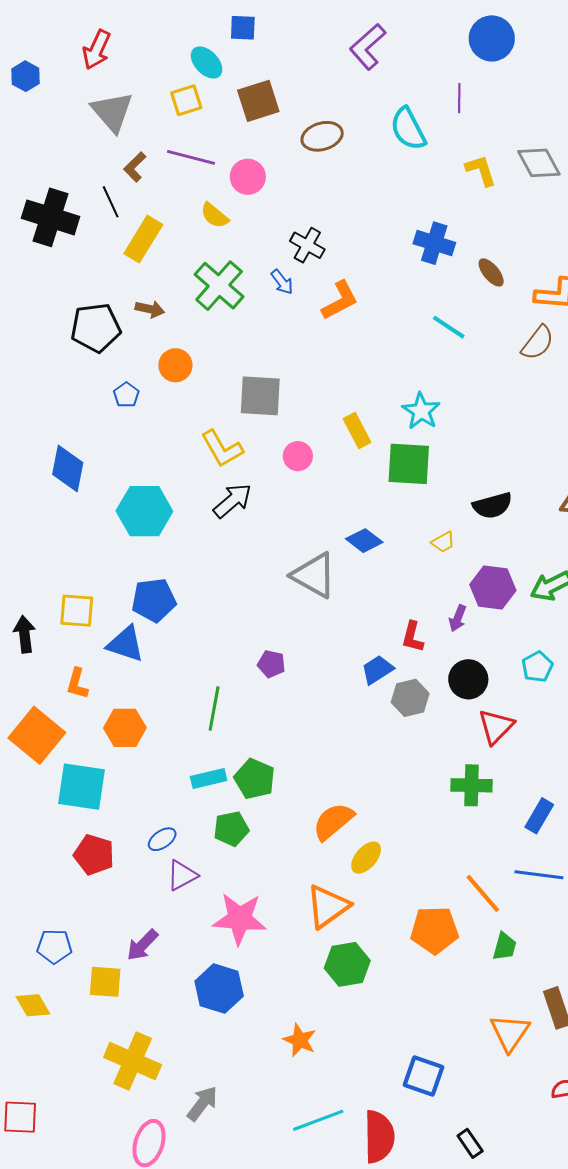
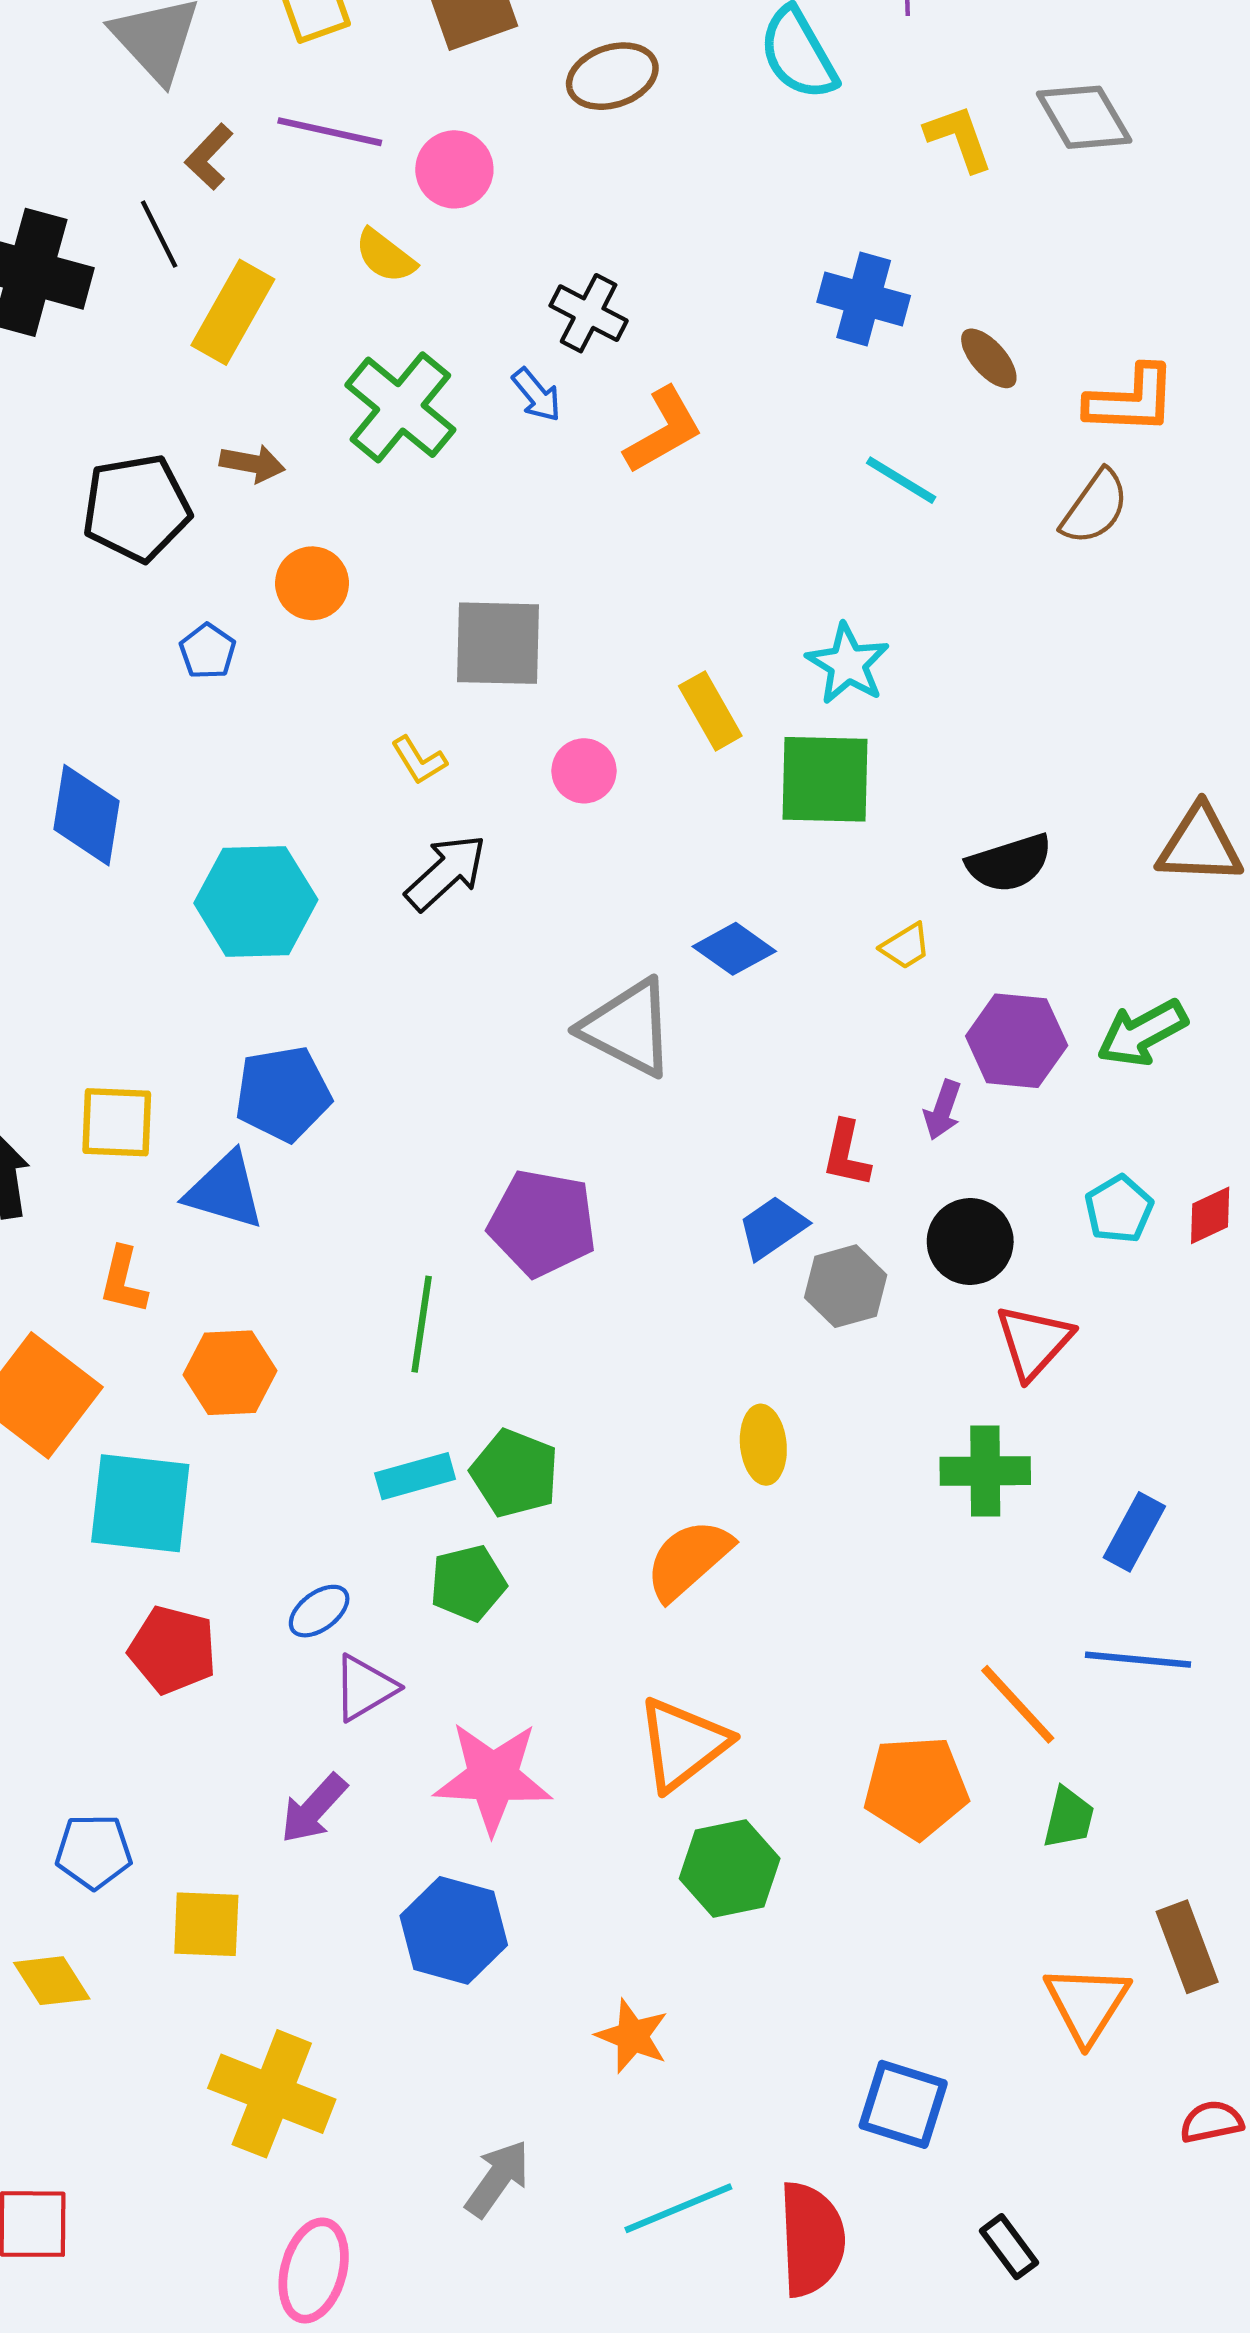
yellow L-shape: (222, 449) -> (419, 760), size x0.6
purple pentagon: (271, 664) -> (542, 1223), size x1.8
yellow ellipse: (366, 858) -> (763, 1445), moved, turned -44
purple arrow: (142, 945) -> (314, 1809), moved
gray arrow: (202, 1103) -> (498, 2179), moved

